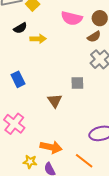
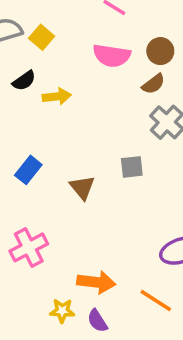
blue rectangle: (18, 79) -> (28, 170), turned 70
brown triangle: (55, 101) -> (82, 187), moved
pink cross: (14, 124) -> (29, 247), turned 30

